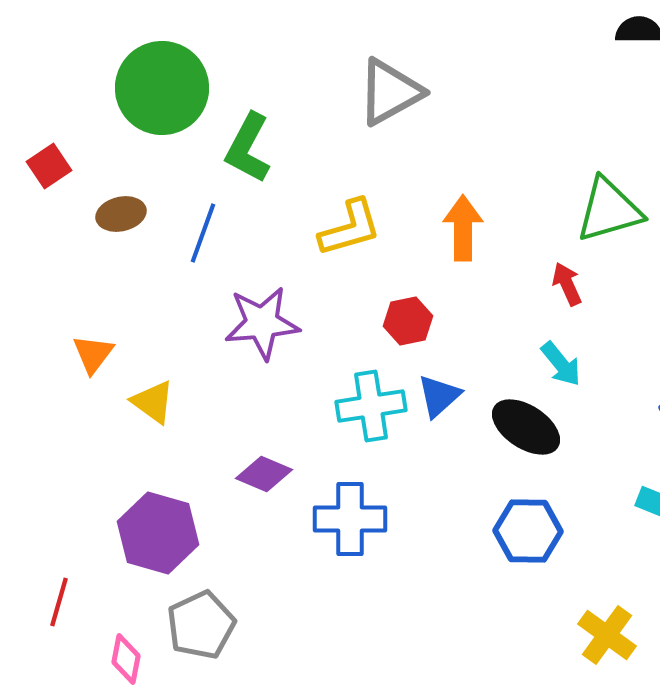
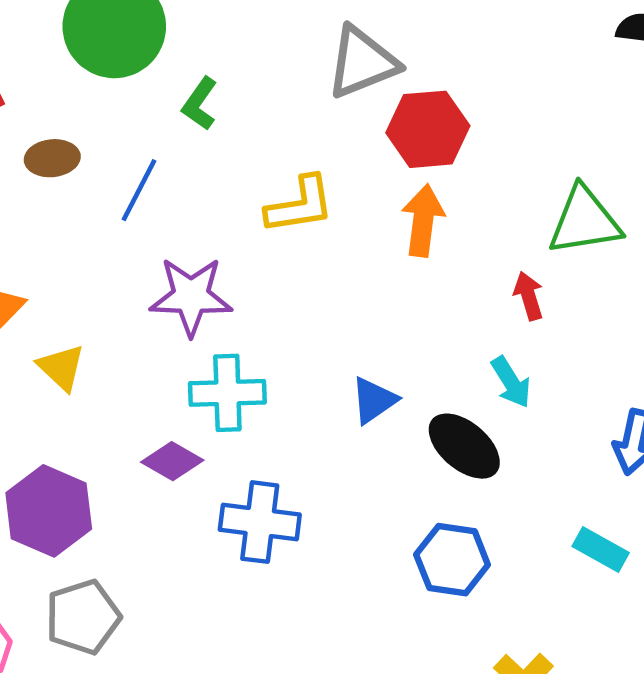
green L-shape: (248, 148) -> (200, 104), size x0.7
red hexagon: (408, 321) -> (428, 129), moved, size x1.5
cyan cross: (371, 406) -> (227, 393), moved

